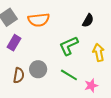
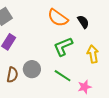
orange semicircle: (39, 20) -> (58, 18), moved, turned 40
black semicircle: (88, 20) -> (83, 22), turned -64

